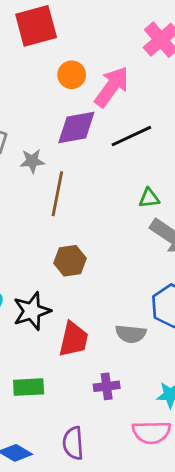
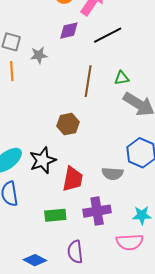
purple diamond: (76, 127) -> (69, 31), size x0.7
brown line: (57, 194) -> (88, 81), moved
purple cross: (107, 386) -> (97, 211), size x1.5
green rectangle: (29, 387) -> (55, 215), moved

